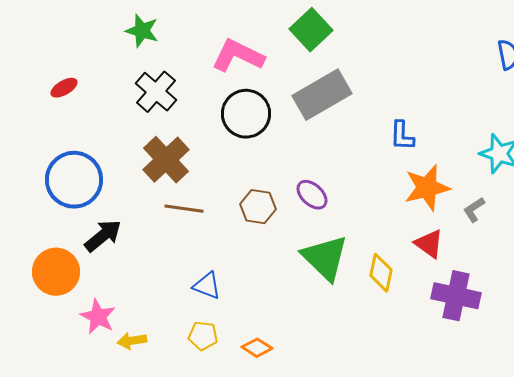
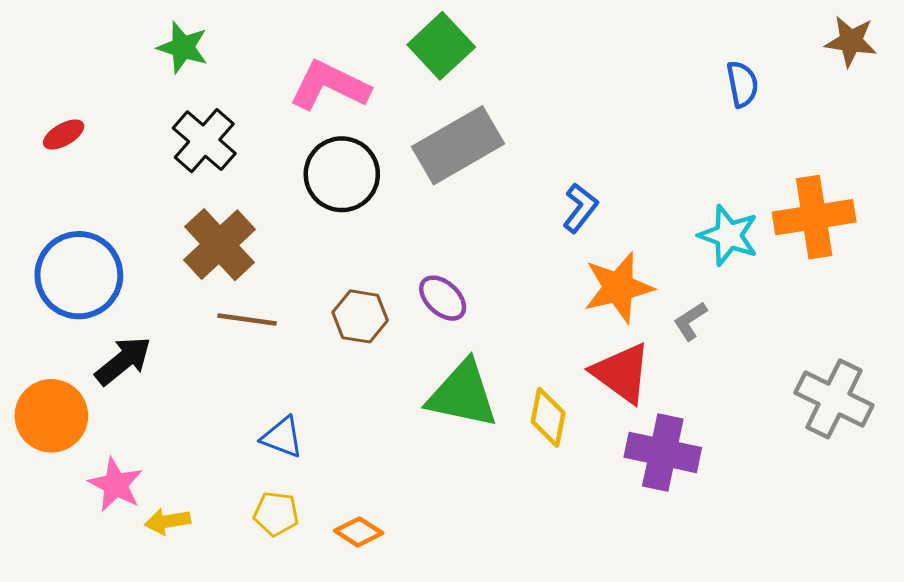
blue L-shape: (402, 136) -> (580, 208), turned -144
red triangle: (429, 244) -> (622, 373), size x1.4
green triangle: (325, 258) -> (463, 394), turned -32

